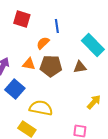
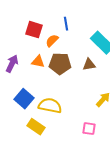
red square: (22, 19) -> (34, 30), moved
blue square: (15, 89) -> (24, 99), moved

